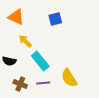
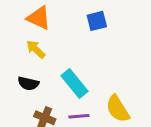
yellow arrow: (25, 41) -> (36, 49), moved

